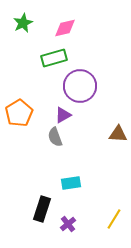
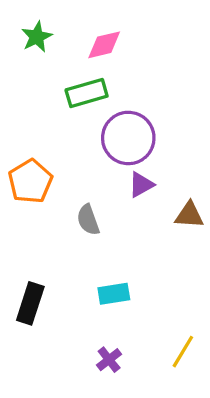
purple triangle: (63, 115) -> (141, 185), moved
black rectangle: (42, 209) -> (30, 303), moved

